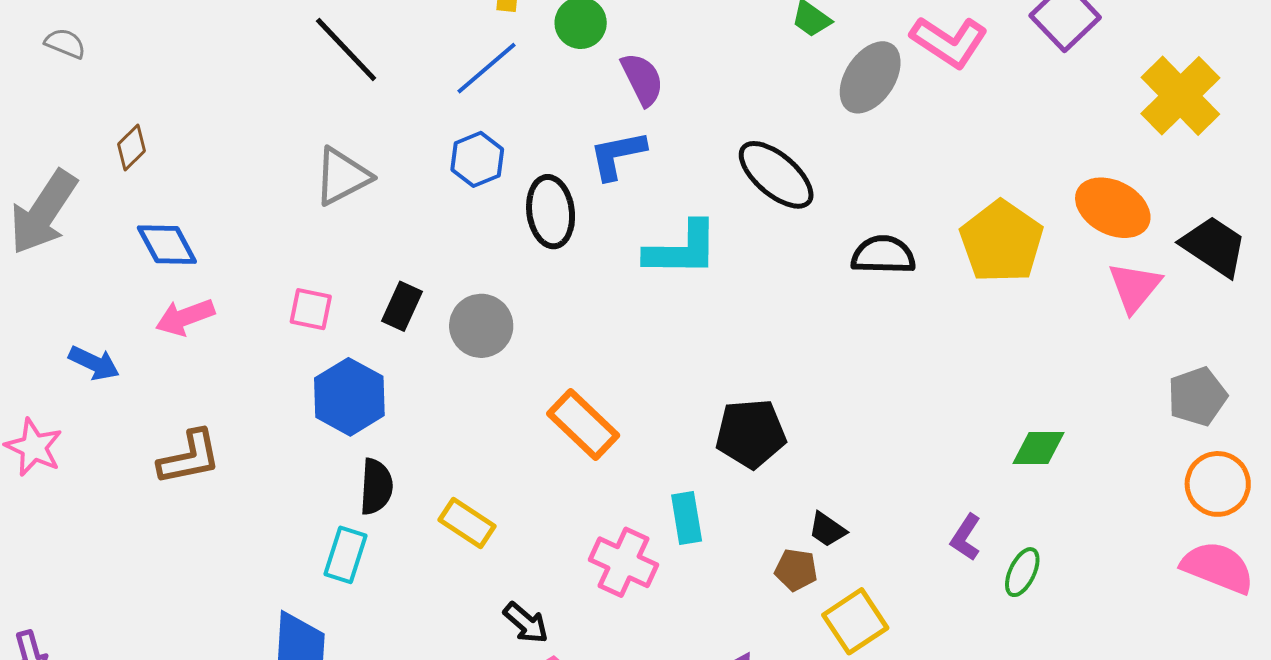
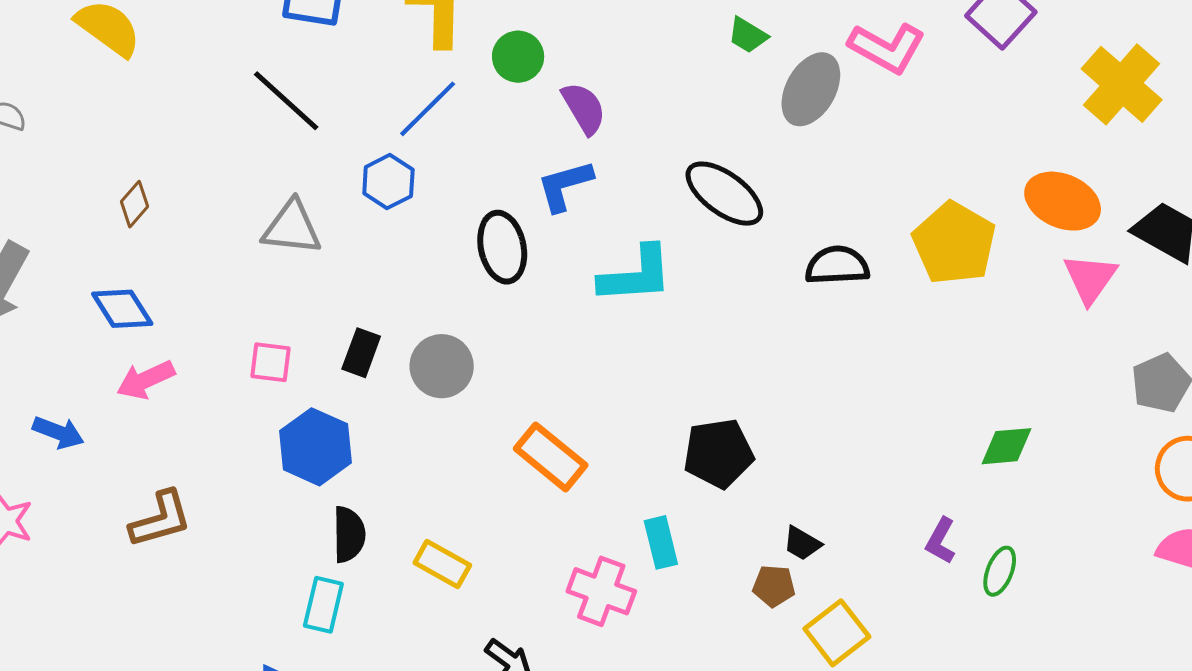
brown diamond: (131, 148) -> (135, 204), moved
blue hexagon: (477, 159) -> (388, 182), moved
gray triangle: (342, 176) -> (292, 228), turned 38

